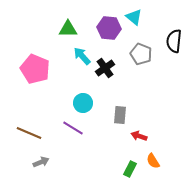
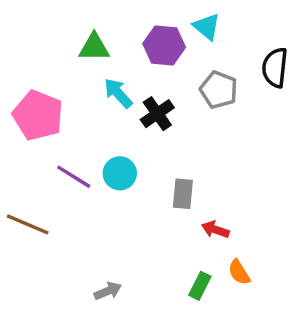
purple line: (73, 128) -> (74, 177), moved
gray arrow: (41, 162) -> (108, 291), moved

